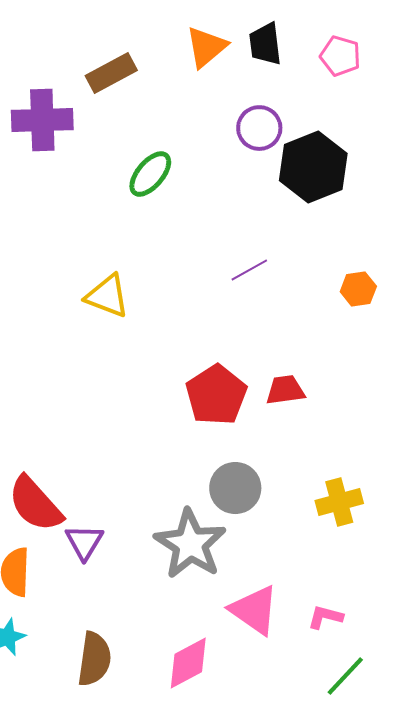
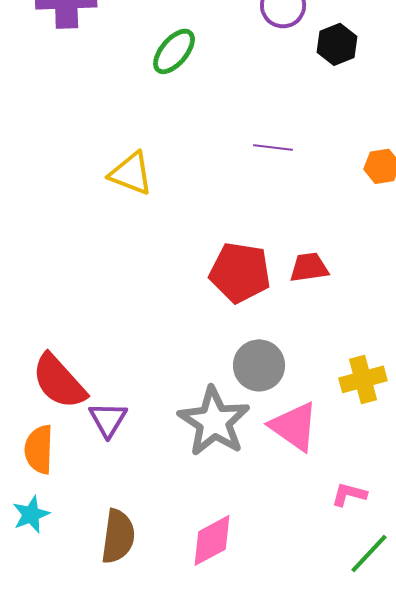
black hexagon: (313, 167) -> (337, 44), size x0.6
purple line: (249, 270) -> (273, 147), turned 36
red pentagon: (216, 395) -> (240, 272), turned -30
pink triangle: (254, 610) -> (294, 426), moved

